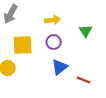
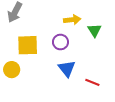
yellow arrow: (53, 20) -> (72, 20), moved
blue triangle: (60, 67) -> (67, 69), turned -30

